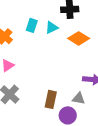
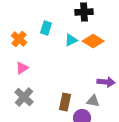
cyan triangle: (52, 27) -> (71, 40), moved

